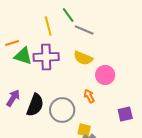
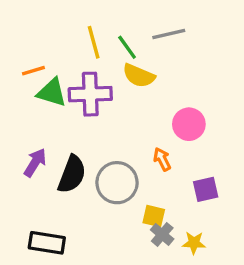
green line: (68, 15) -> (127, 47), moved
gray line: (84, 30) -> (169, 34), moved, turned -36
yellow semicircle: (83, 58) -> (139, 76), moved
purple square: (125, 114) -> (206, 189), moved

